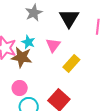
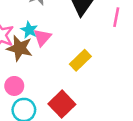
pink triangle: (53, 45) -> (42, 37), moved

